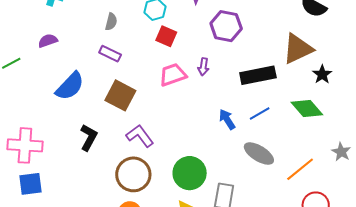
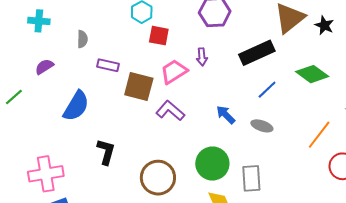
gray semicircle: (111, 22) -> (82, 39), moved
black star: (322, 74) -> (324, 25), moved
brown square: (120, 95) -> (139, 86), moved
blue arrow: (227, 119) -> (226, 115), moved
purple L-shape: (140, 136) -> (170, 111), moved
gray ellipse: (259, 154) -> (262, 126), moved, size x0.7

